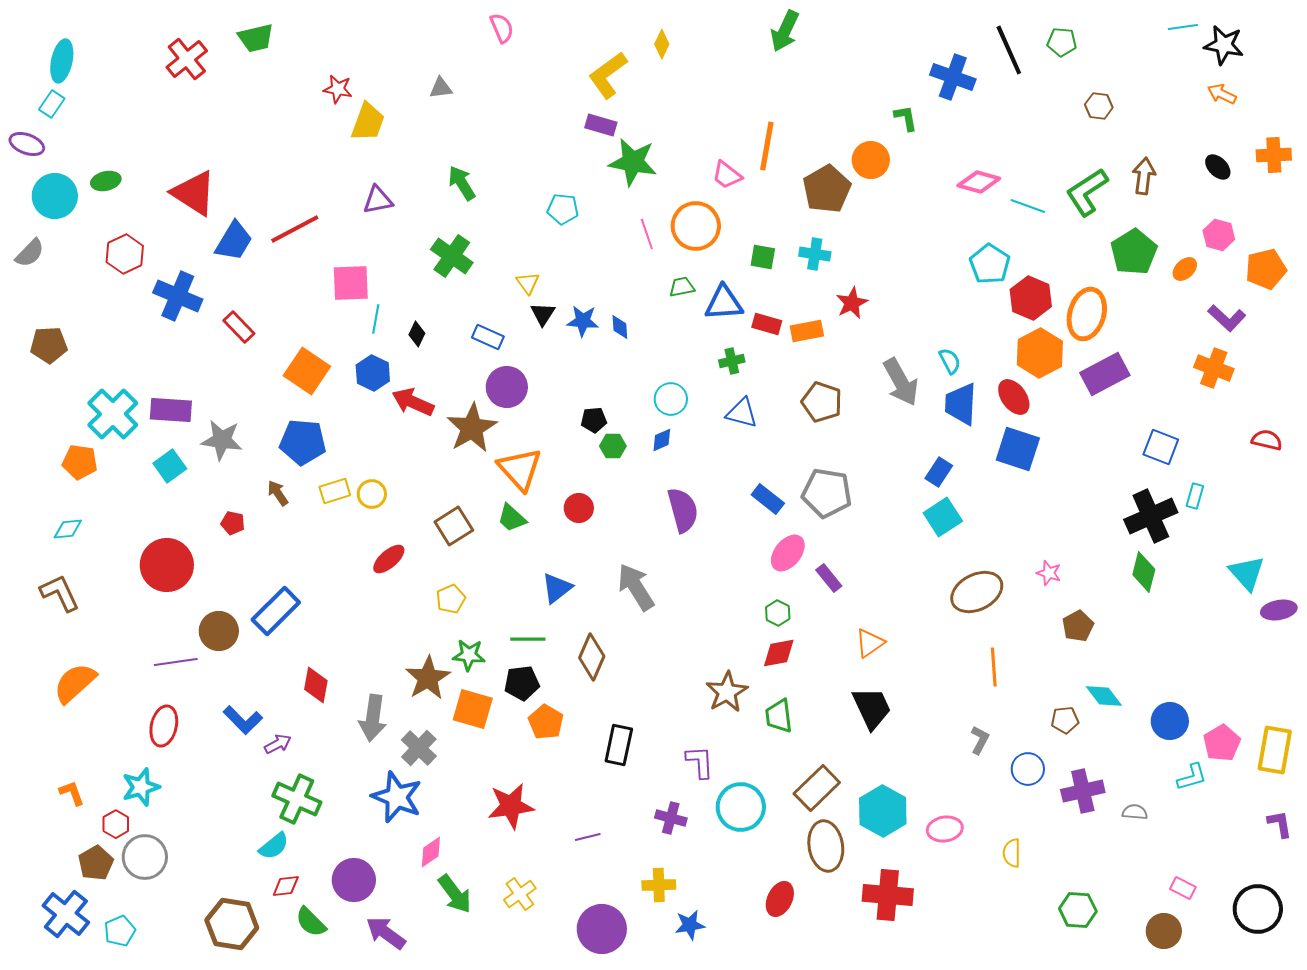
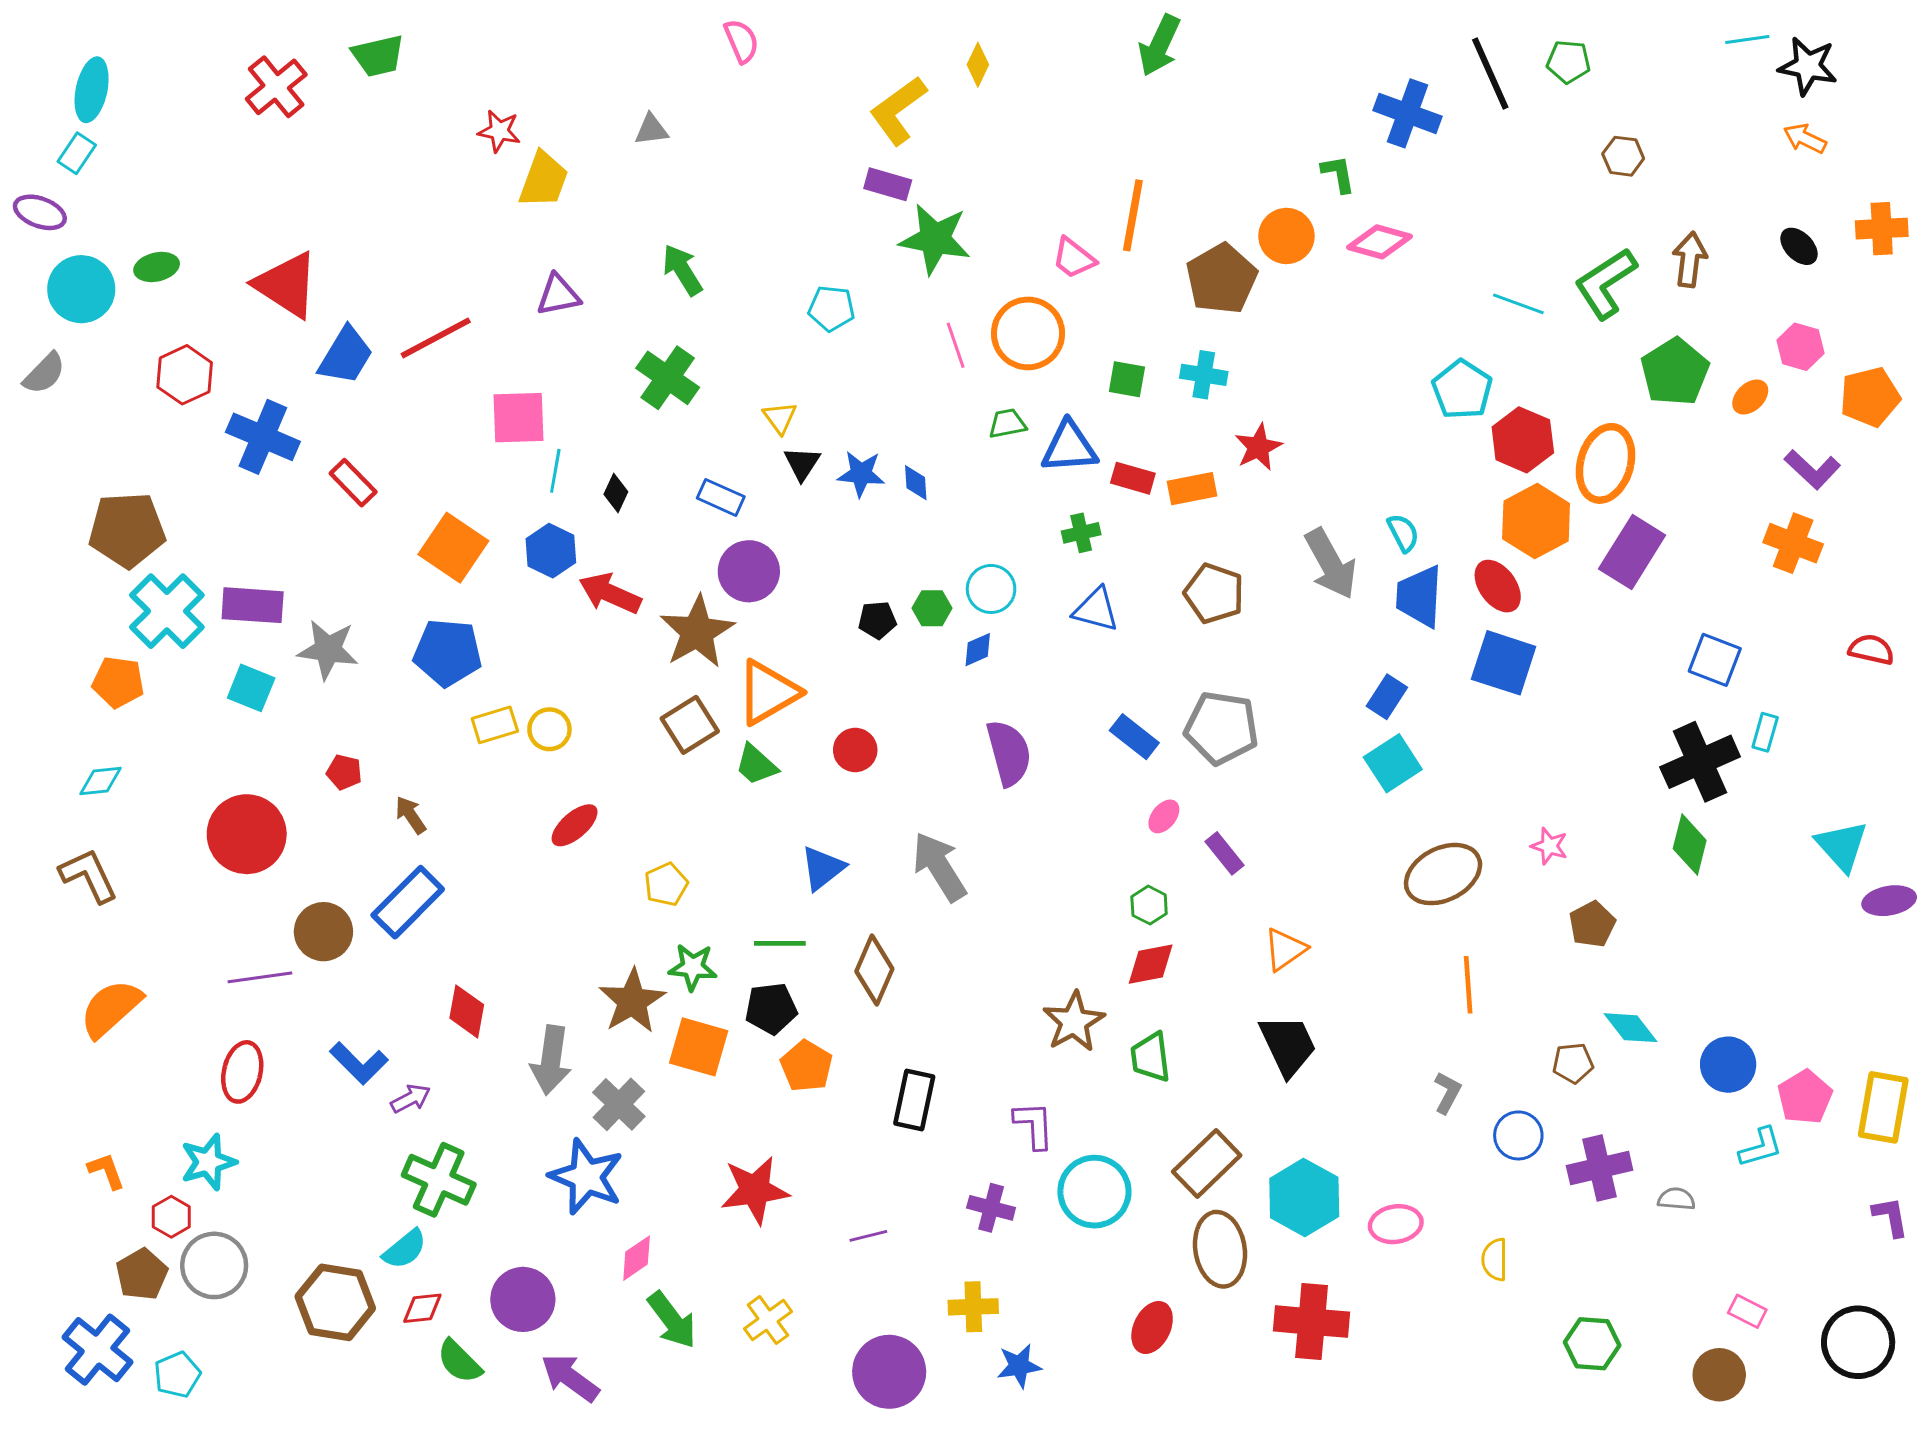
pink diamond: (979, 182) -> (1380, 242), moved
brown pentagon: (49, 345) -> (127, 530), moved, size x1.4
purple rectangle: (1105, 374) -> (1632, 552), turned -30
green hexagon: (613, 446) -> (932, 608), moved
cyan square: (170, 466) -> (251, 688), turned -32
orange triangle: (520, 469) -> (768, 692), turned 42
brown arrow: (278, 493) -> (411, 815), moved
brown square: (454, 526) -> (690, 725), moved
pink ellipse: (788, 553) -> (1164, 816), size x0.6
brown hexagon: (232, 924) -> (335, 1302), moved

